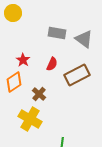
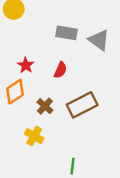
brown rectangle: (77, 75) -> (82, 105), moved
yellow cross: (30, 119) -> (34, 136), size x0.7

